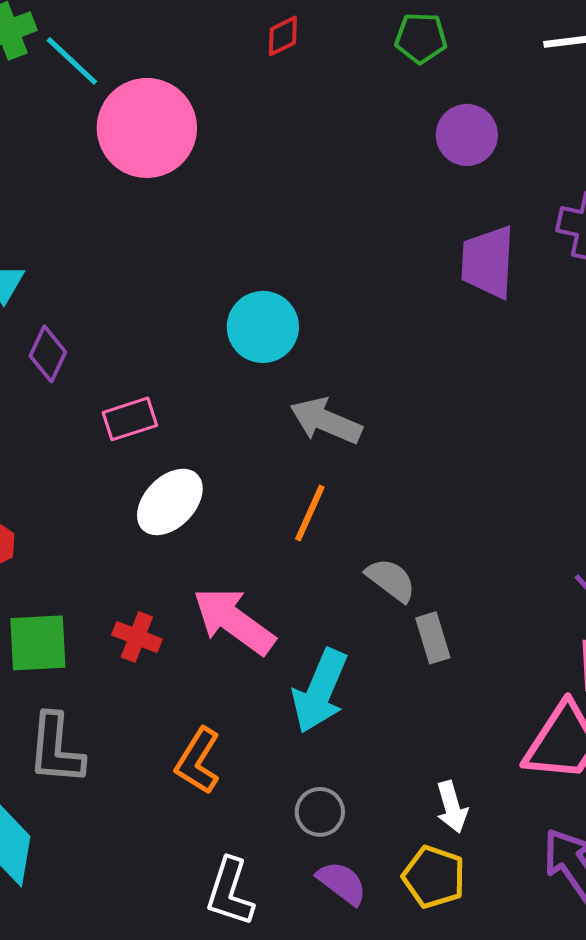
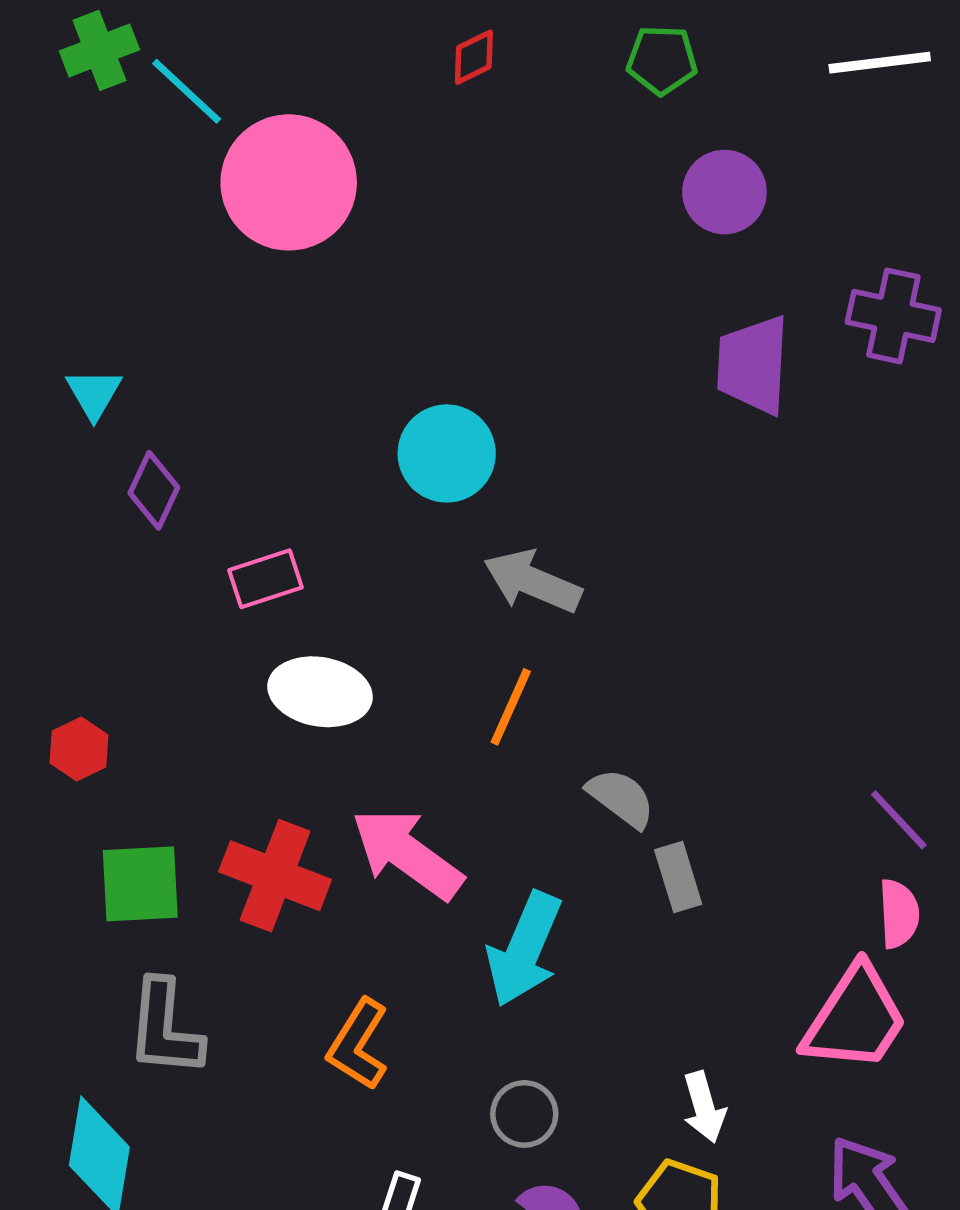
white ellipse: (170, 502) -> (320, 692), turned 56
red cross: (137, 637) -> (275, 876), size x1.6

